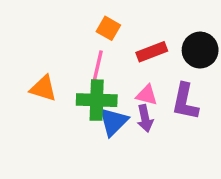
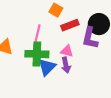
orange square: (108, 28) -> (56, 10), moved
purple L-shape: (185, 102) -> (90, 38), moved

